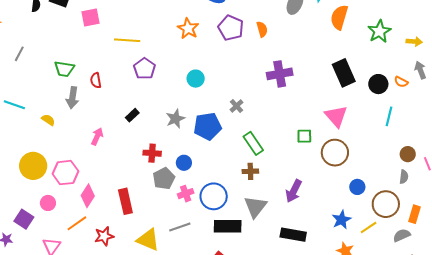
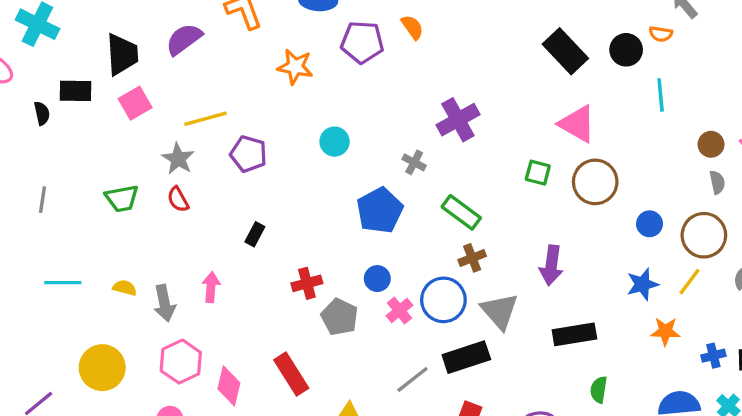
purple cross: (280, 74) -> (458, 120), moved
gray arrow: (72, 98) -> (164, 303), moved
gray star: (175, 119) -> (178, 159), moved
green square: (304, 136) -> (538, 173), turned 35
blue circle: (184, 163) -> (377, 279), moved
yellow circle: (33, 166) -> (102, 368), moved
pink cross: (186, 194) -> (399, 311), moved
blue circle: (214, 196) -> (443, 300), moved
blue star: (341, 220) -> (642, 284), turned 30
gray line: (180, 227) -> (412, 380), moved

